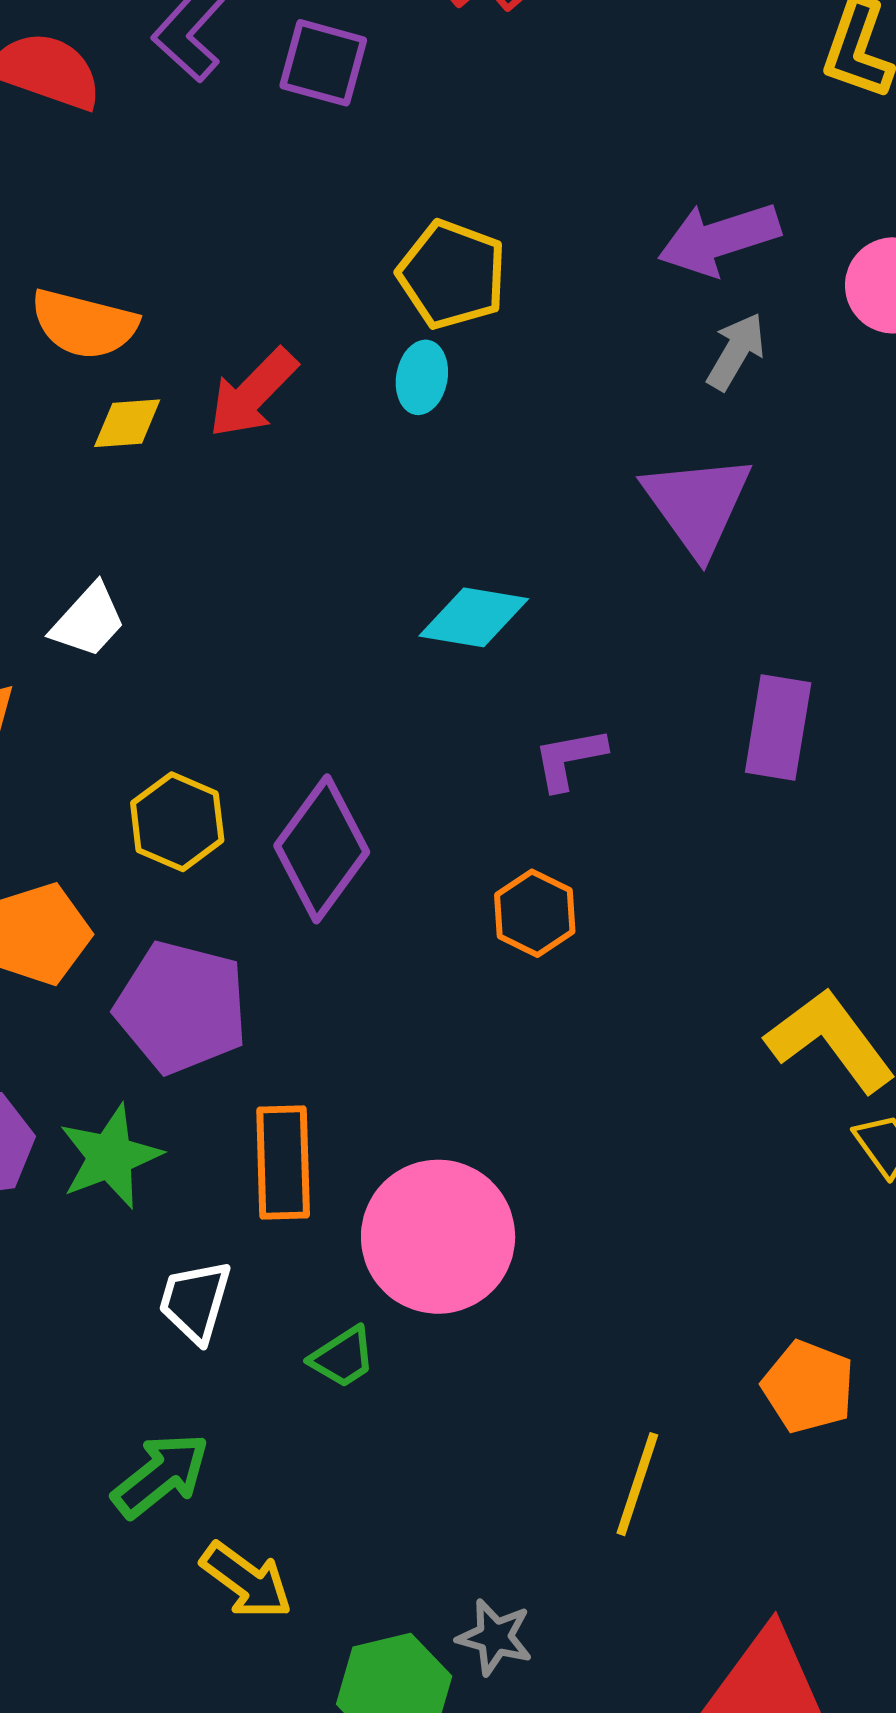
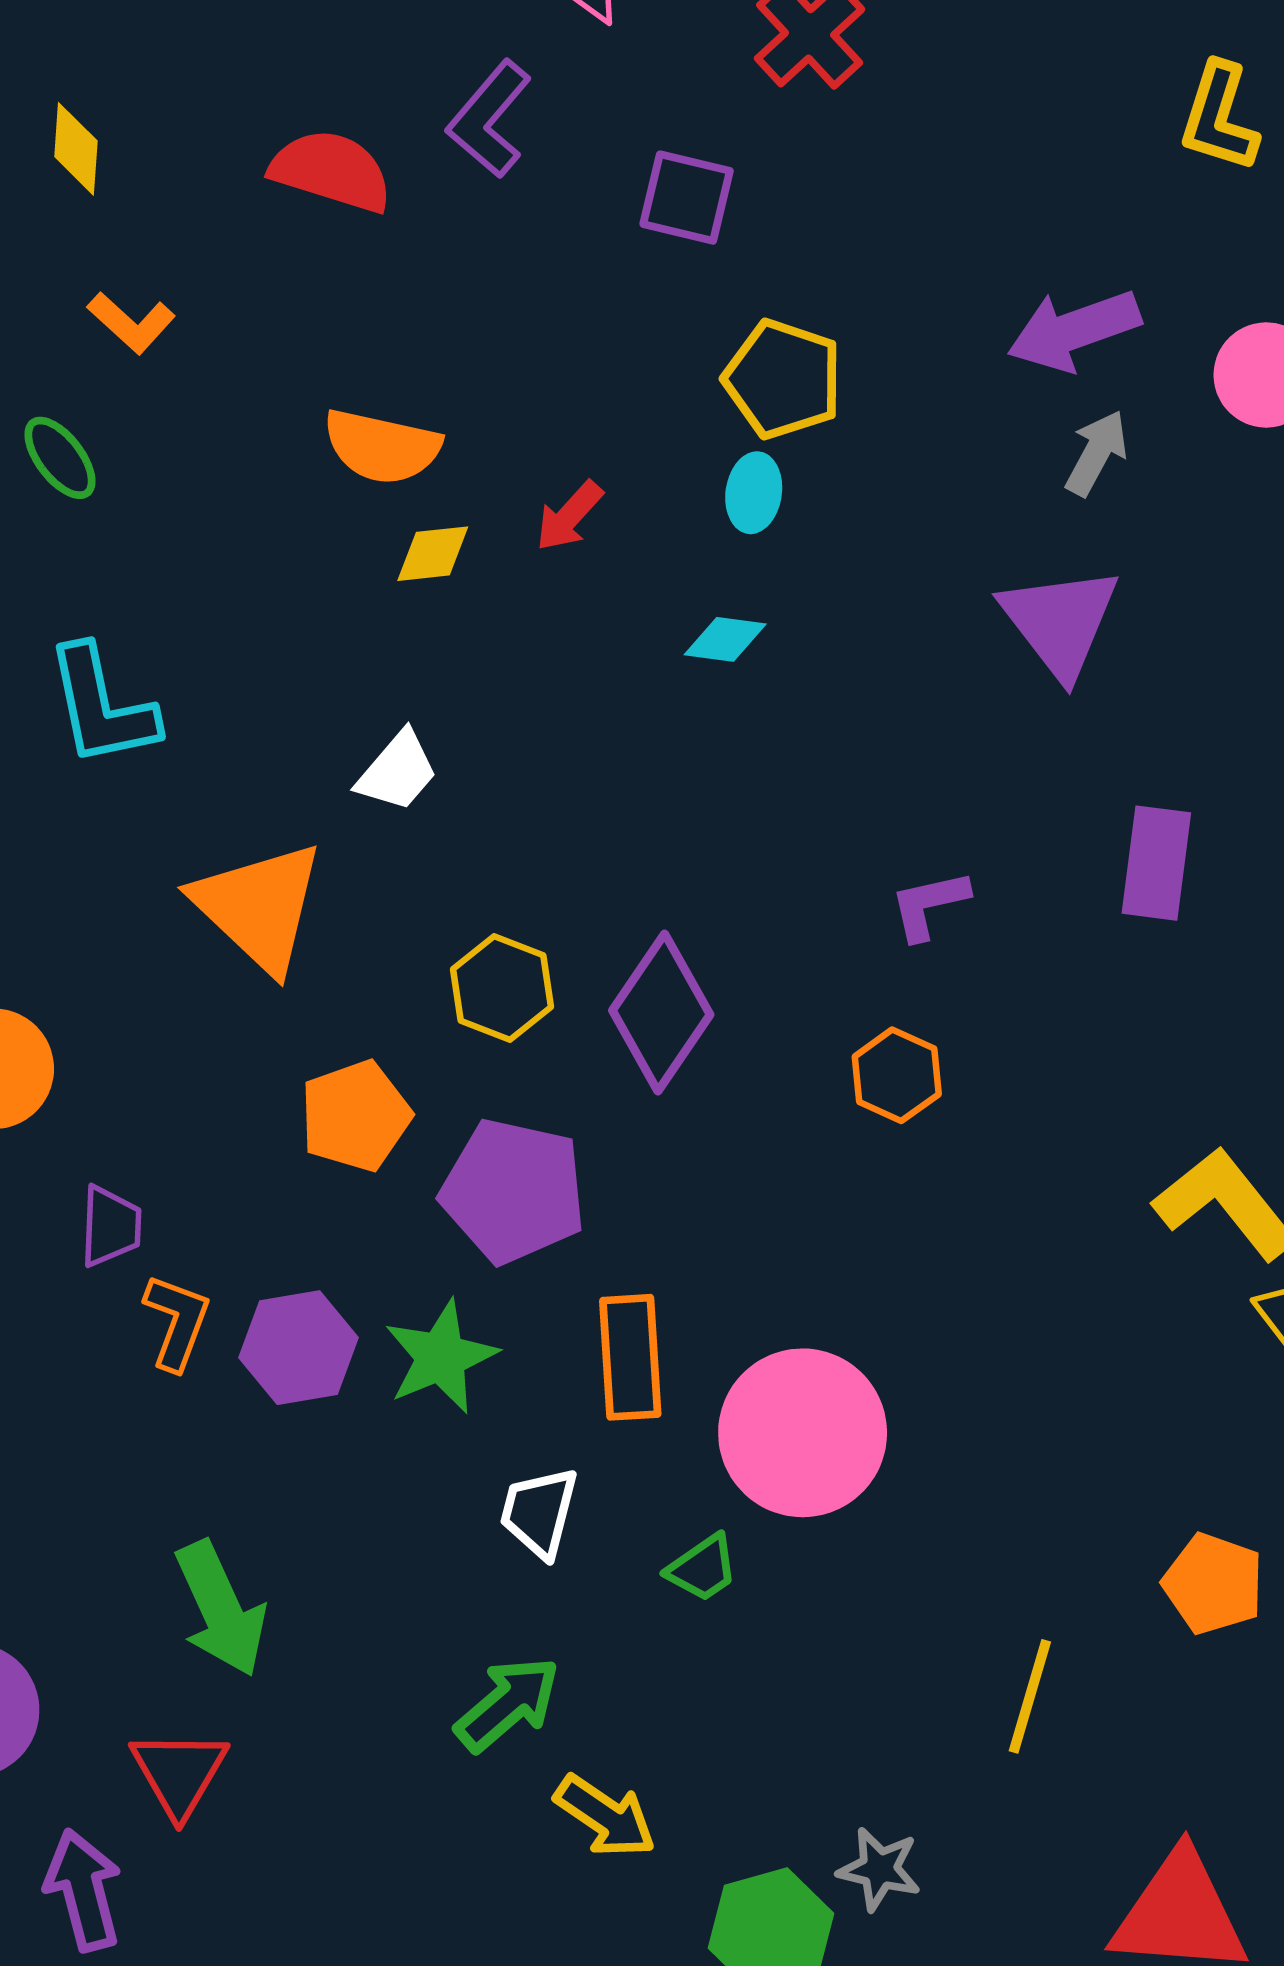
purple square: (323, 63) -> (687, 198), moved
red arrow: (253, 393) -> (569, 516), size x0.7
cyan diamond: (474, 617) -> (725, 639), moved, size x0.7

